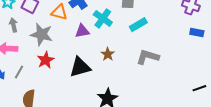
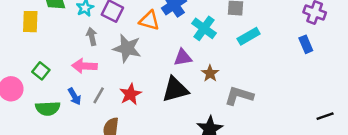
purple triangle: (82, 31) -> (183, 57), moved
blue rectangle: (197, 32) -> (306, 44), moved, turned 56
gray L-shape: (148, 57) -> (239, 96), moved
red star: (46, 60) -> (130, 94), moved

